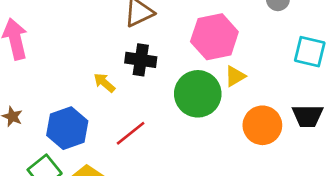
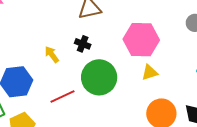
black cross: (141, 60) -> (83, 44), size x0.7
green circle: (198, 94) -> (99, 77), moved

